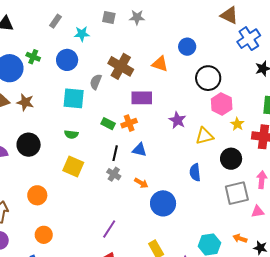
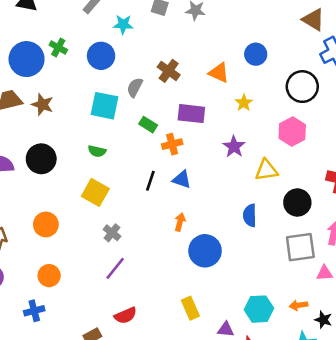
brown cross: (121, 66) -> (169, 71), size x0.7
black circle: (208, 78) -> (302, 87), moved
green rectangle: (108, 124) -> (148, 125), moved
yellow star: (237, 124) -> (244, 103), moved
gray cross: (114, 174) -> (112, 233), moved
orange arrow: (141, 183) -> (180, 222), turned -112
purple line: (109, 229) -> (115, 268), moved
orange arrow: (240, 238) -> (299, 305), turned -32

